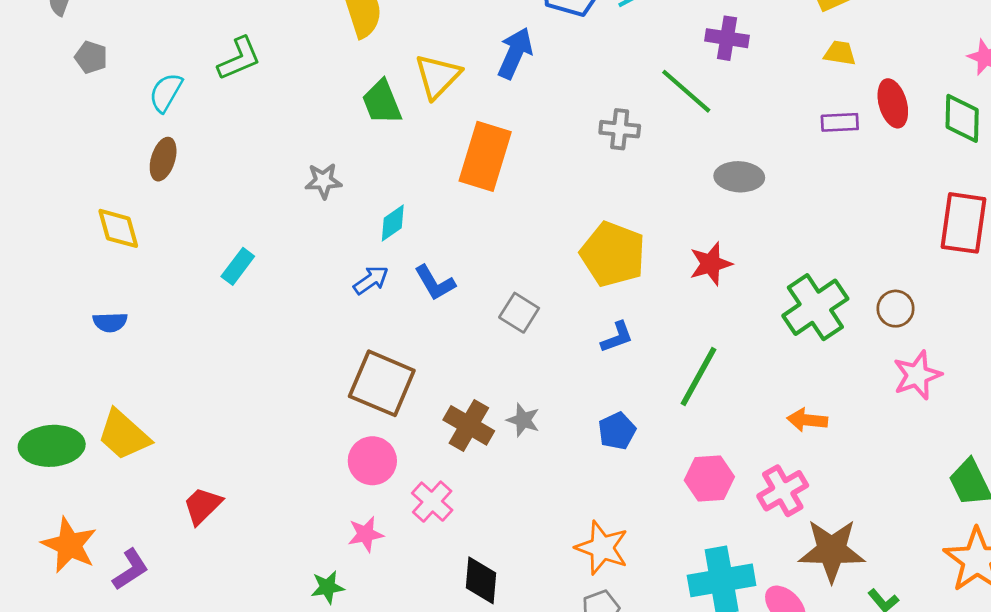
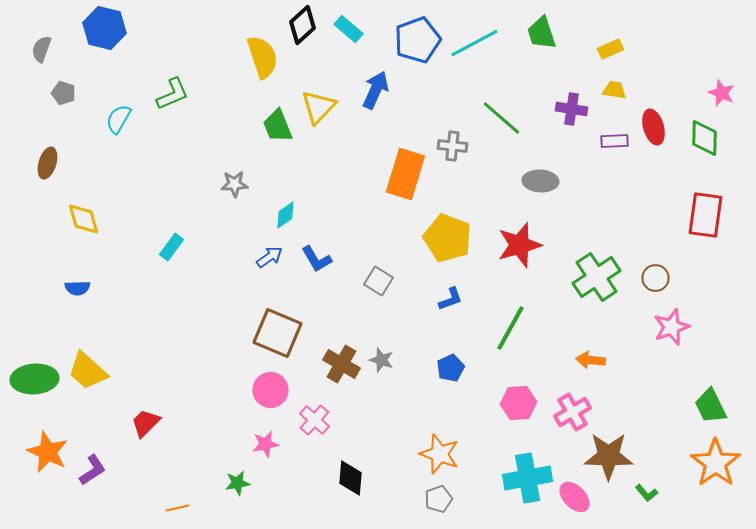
purple cross: (727, 38) -> (571, 109), moved
orange rectangle: (485, 156) -> (405, 174), moved
brown ellipse: (163, 159) -> (47, 163), moved
red star: (711, 264) -> (519, 245), size x1.4

